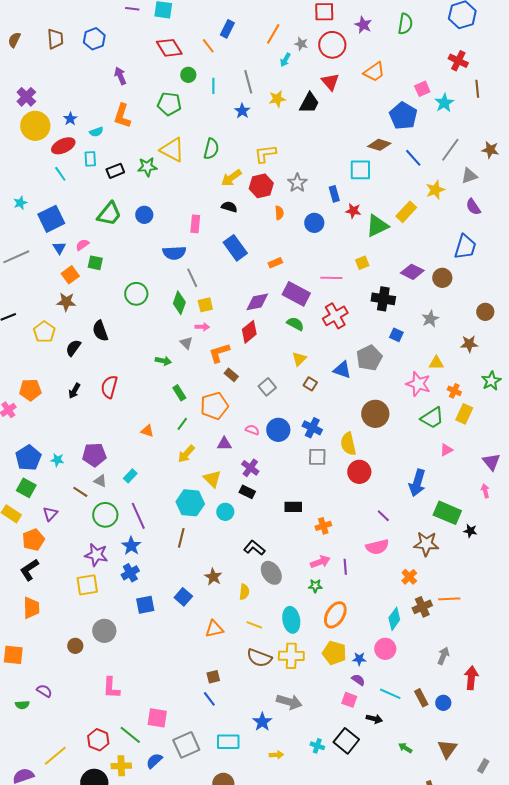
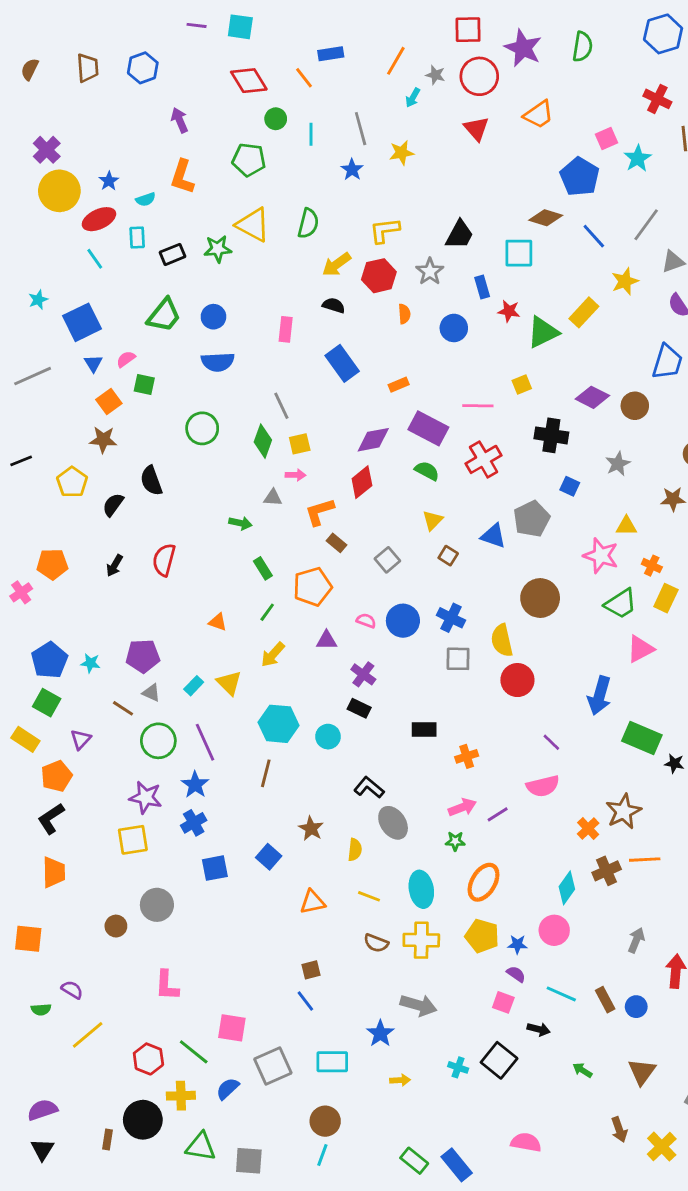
purple star: (363, 25) -> (523, 48), size x1.5
blue rectangle: (227, 29) -> (331, 54), turned 54
black trapezoid: (309, 103) -> (459, 235), moved
blue semicircle: (174, 253) -> (218, 362), moved
gray triangle: (186, 343) -> (273, 498), turned -40
pink triangle: (446, 450) -> (640, 649), size x1.5
yellow triangle: (212, 479) -> (229, 683), moved
brown star: (426, 544) -> (623, 812), moved, turned -30
purple line: (345, 567) -> (498, 814), turned 63
brown semicircle: (259, 658) -> (376, 943), size x0.7
yellow line: (55, 756) -> (88, 1035), moved

